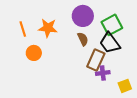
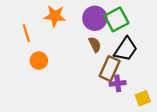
green square: (112, 25) -> (117, 19), moved
orange star: (48, 28) -> (55, 16), moved
black trapezoid: (110, 43) -> (126, 49), turned -110

